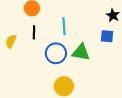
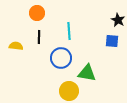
yellow semicircle: (11, 41) -> (16, 46), turned 72
green triangle: (81, 52) -> (87, 73), moved

